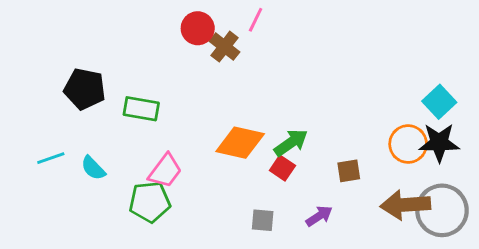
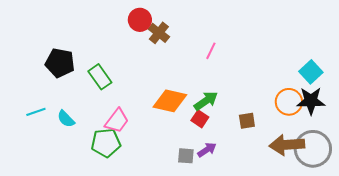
pink line: (256, 20) -> (211, 51), moved
green rectangle: (141, 109) -> (100, 77), turned 45
purple arrow: (319, 216) -> (207, 150), moved

